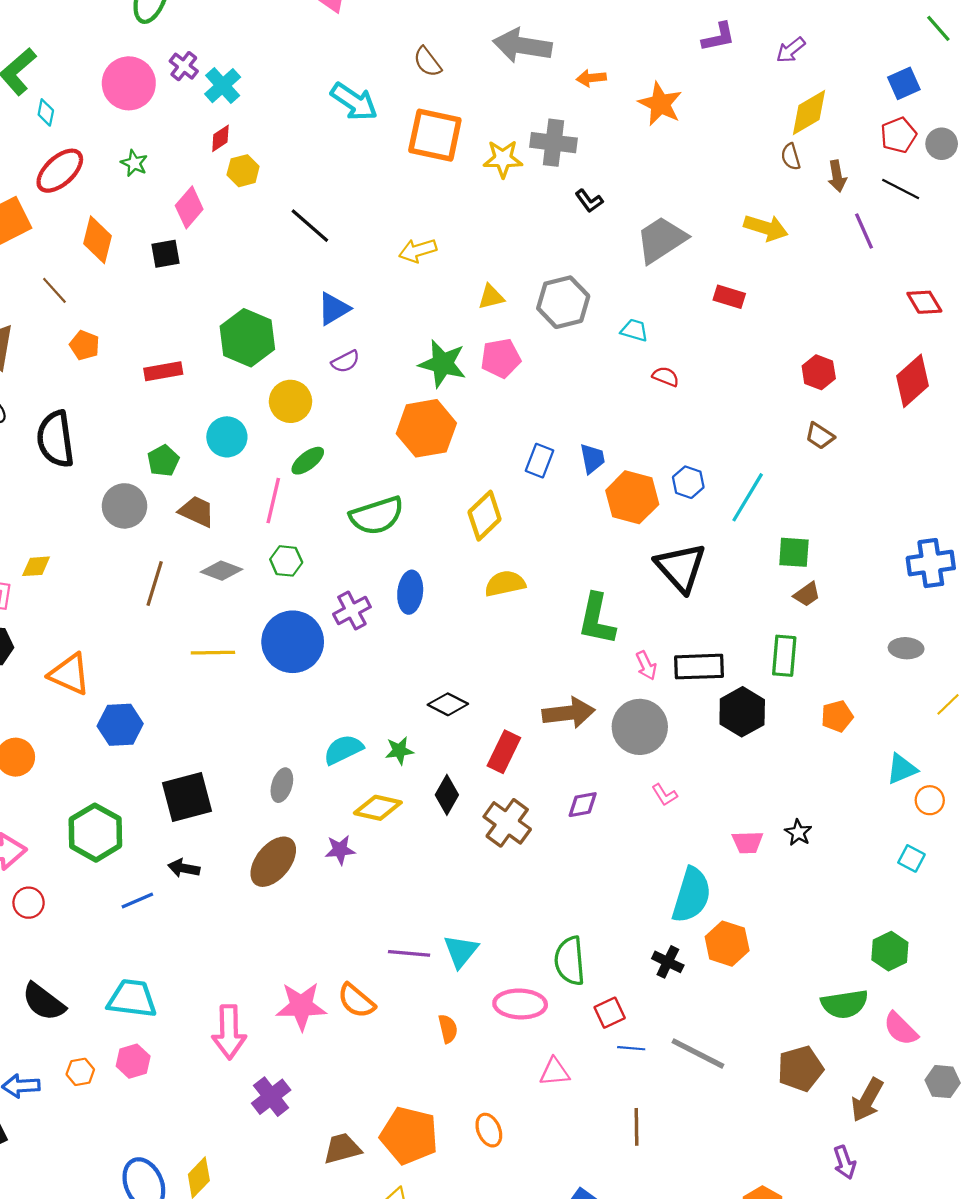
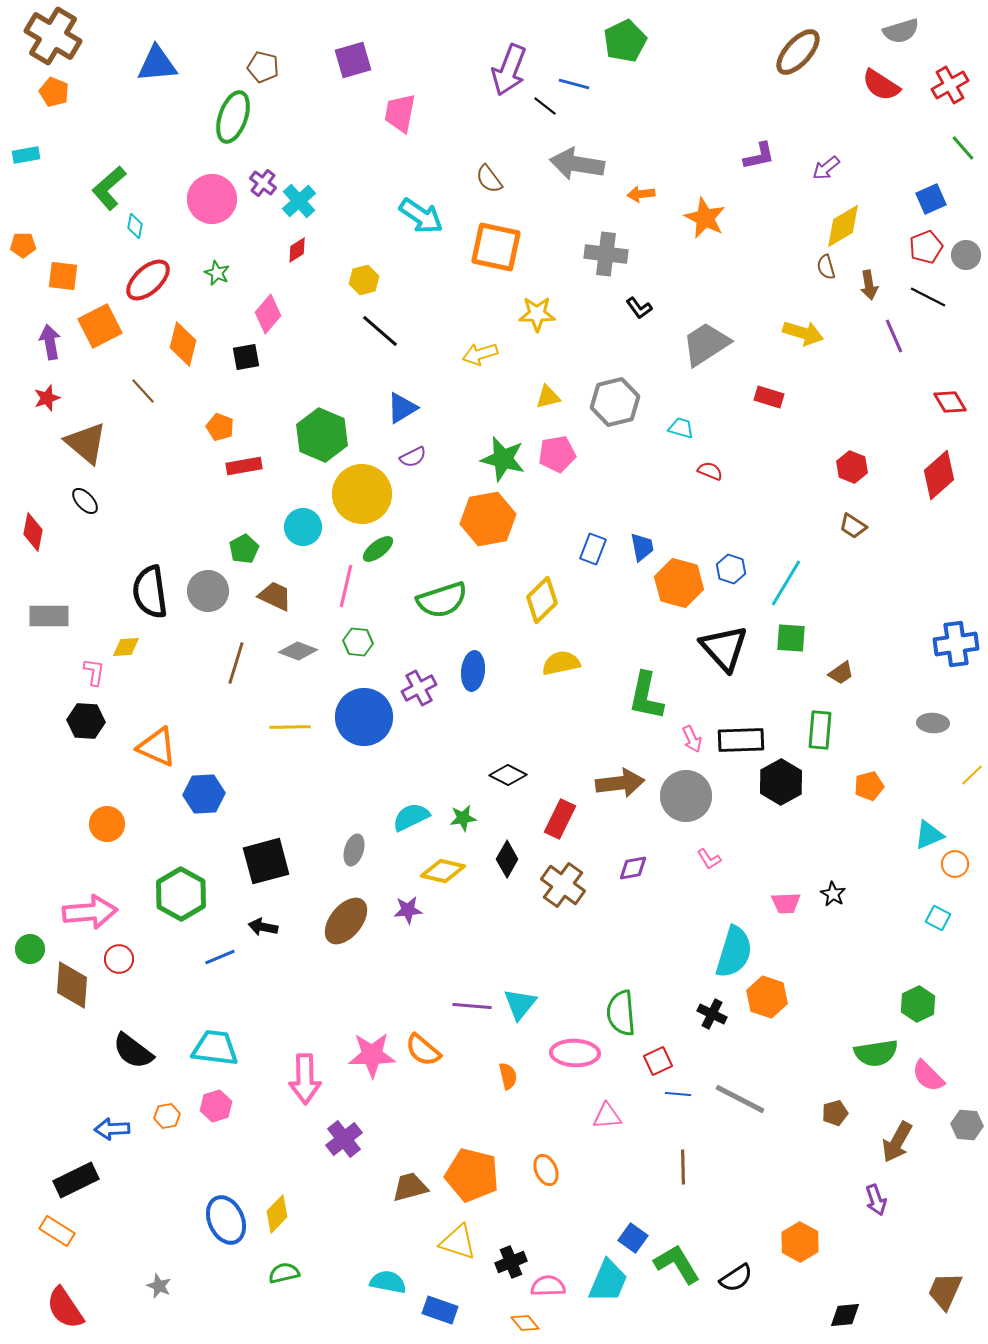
yellow star: (503, 159) -> (537, 314), moved
yellow hexagon: (243, 171) -> (364, 280), moved
orange pentagon: (85, 345) -> (220, 427), moved
yellow circle: (290, 401) -> (362, 494), size x1.5
black semicircle: (55, 439) -> (150, 592), moved
green square: (794, 552) -> (791, 638), moved
brown pentagon: (800, 1069) -> (835, 1113), size x0.6

